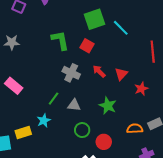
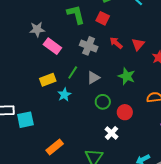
gray star: (12, 42) -> (37, 29), moved
pink rectangle: (14, 86) -> (52, 46), moved
gray triangle: (74, 105) -> (93, 78), turned -32
yellow rectangle: (23, 132) -> (48, 80), moved

